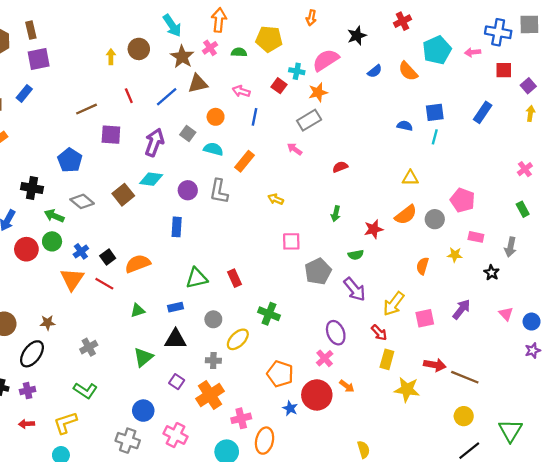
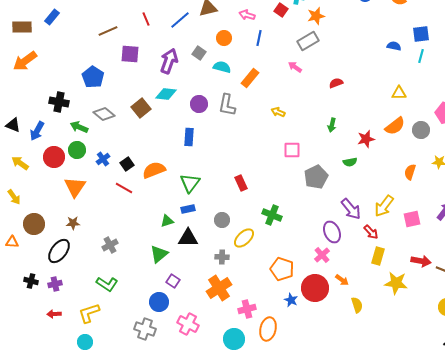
green triangle: (197, 278) -> (190, 183), moved, turned -40
orange triangle: (72, 279) -> (75, 187), moved
purple arrow: (355, 289) -> (351, 209), moved
green triangle: (138, 310) -> (167, 221), moved
purple square: (177, 382) -> (173, 281), moved
yellow semicircle: (364, 449) -> (357, 305), moved

